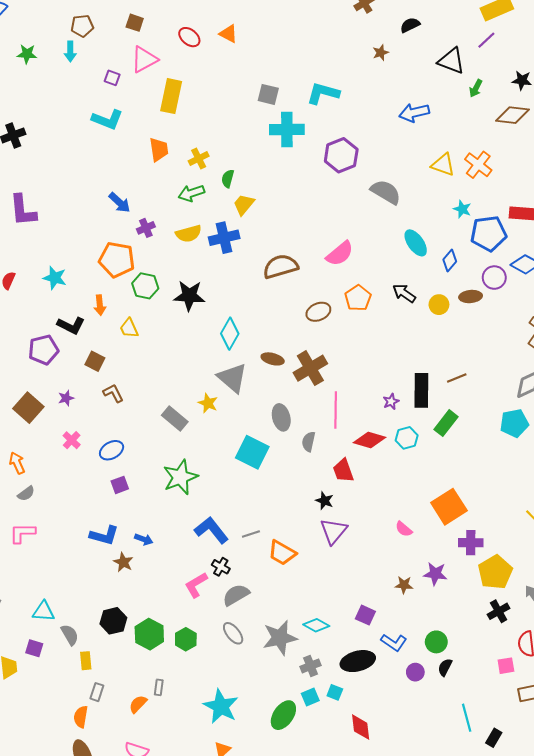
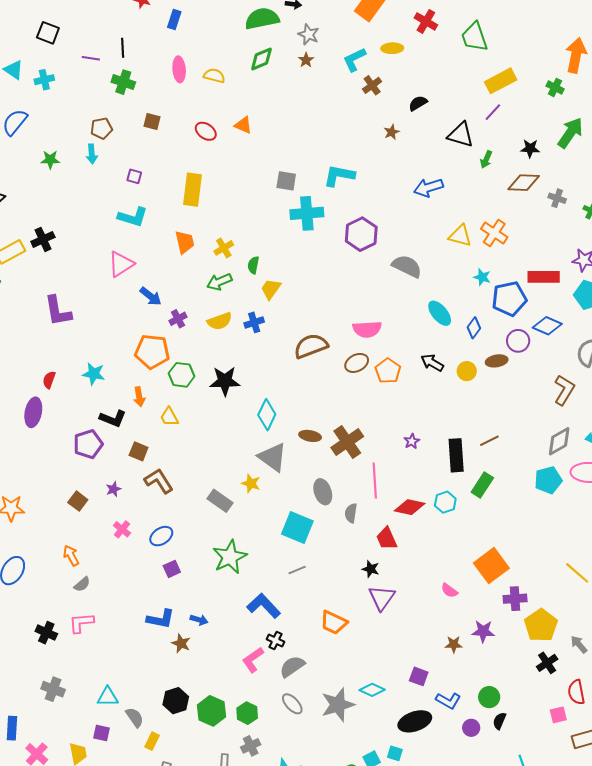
pink triangle: (144, 59) -> (121, 264), moved
blue cross: (224, 238) -> (254, 322), size x0.7
pink semicircle: (340, 254) -> (367, 329), turned 40
brown ellipse: (318, 312) -> (357, 363), moved
brown L-shape: (113, 393) -> (159, 481), size x1.4
purple star: (391, 402) -> (412, 441), moved
brown square: (28, 408) -> (78, 501), size x0.7
gray line: (251, 534) -> (297, 570), moved
yellow rectangle: (86, 661) -> (152, 741), turned 36
gray cross: (310, 666) -> (251, 746), moved

